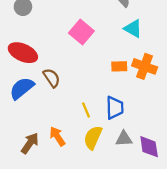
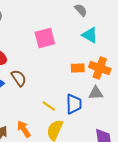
pink square: (81, 32) -> (45, 38), turned 35
yellow line: (86, 110) -> (49, 106), turned -32
gray triangle: (124, 139) -> (96, 93), moved

